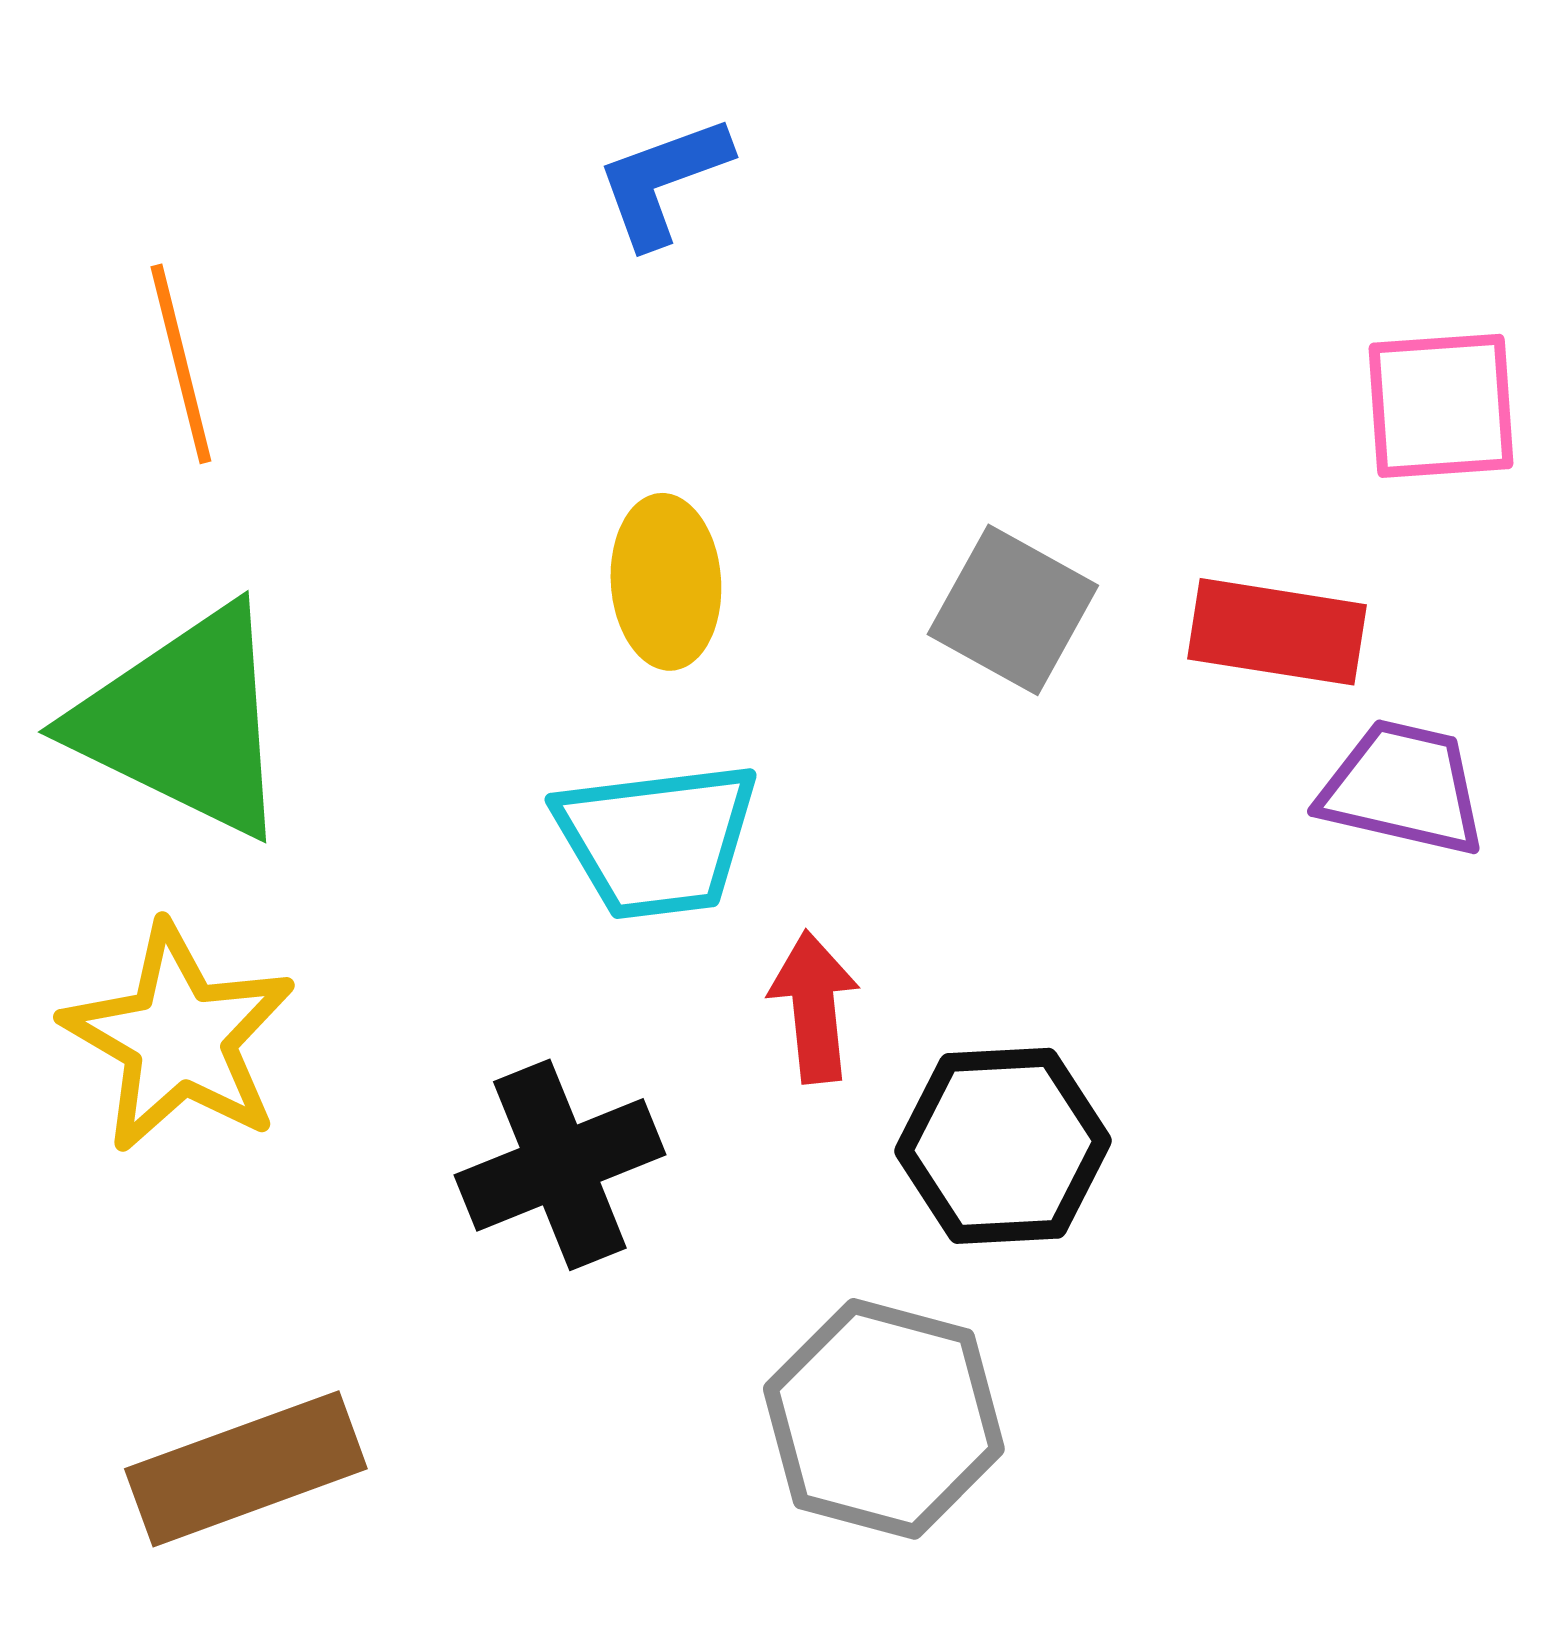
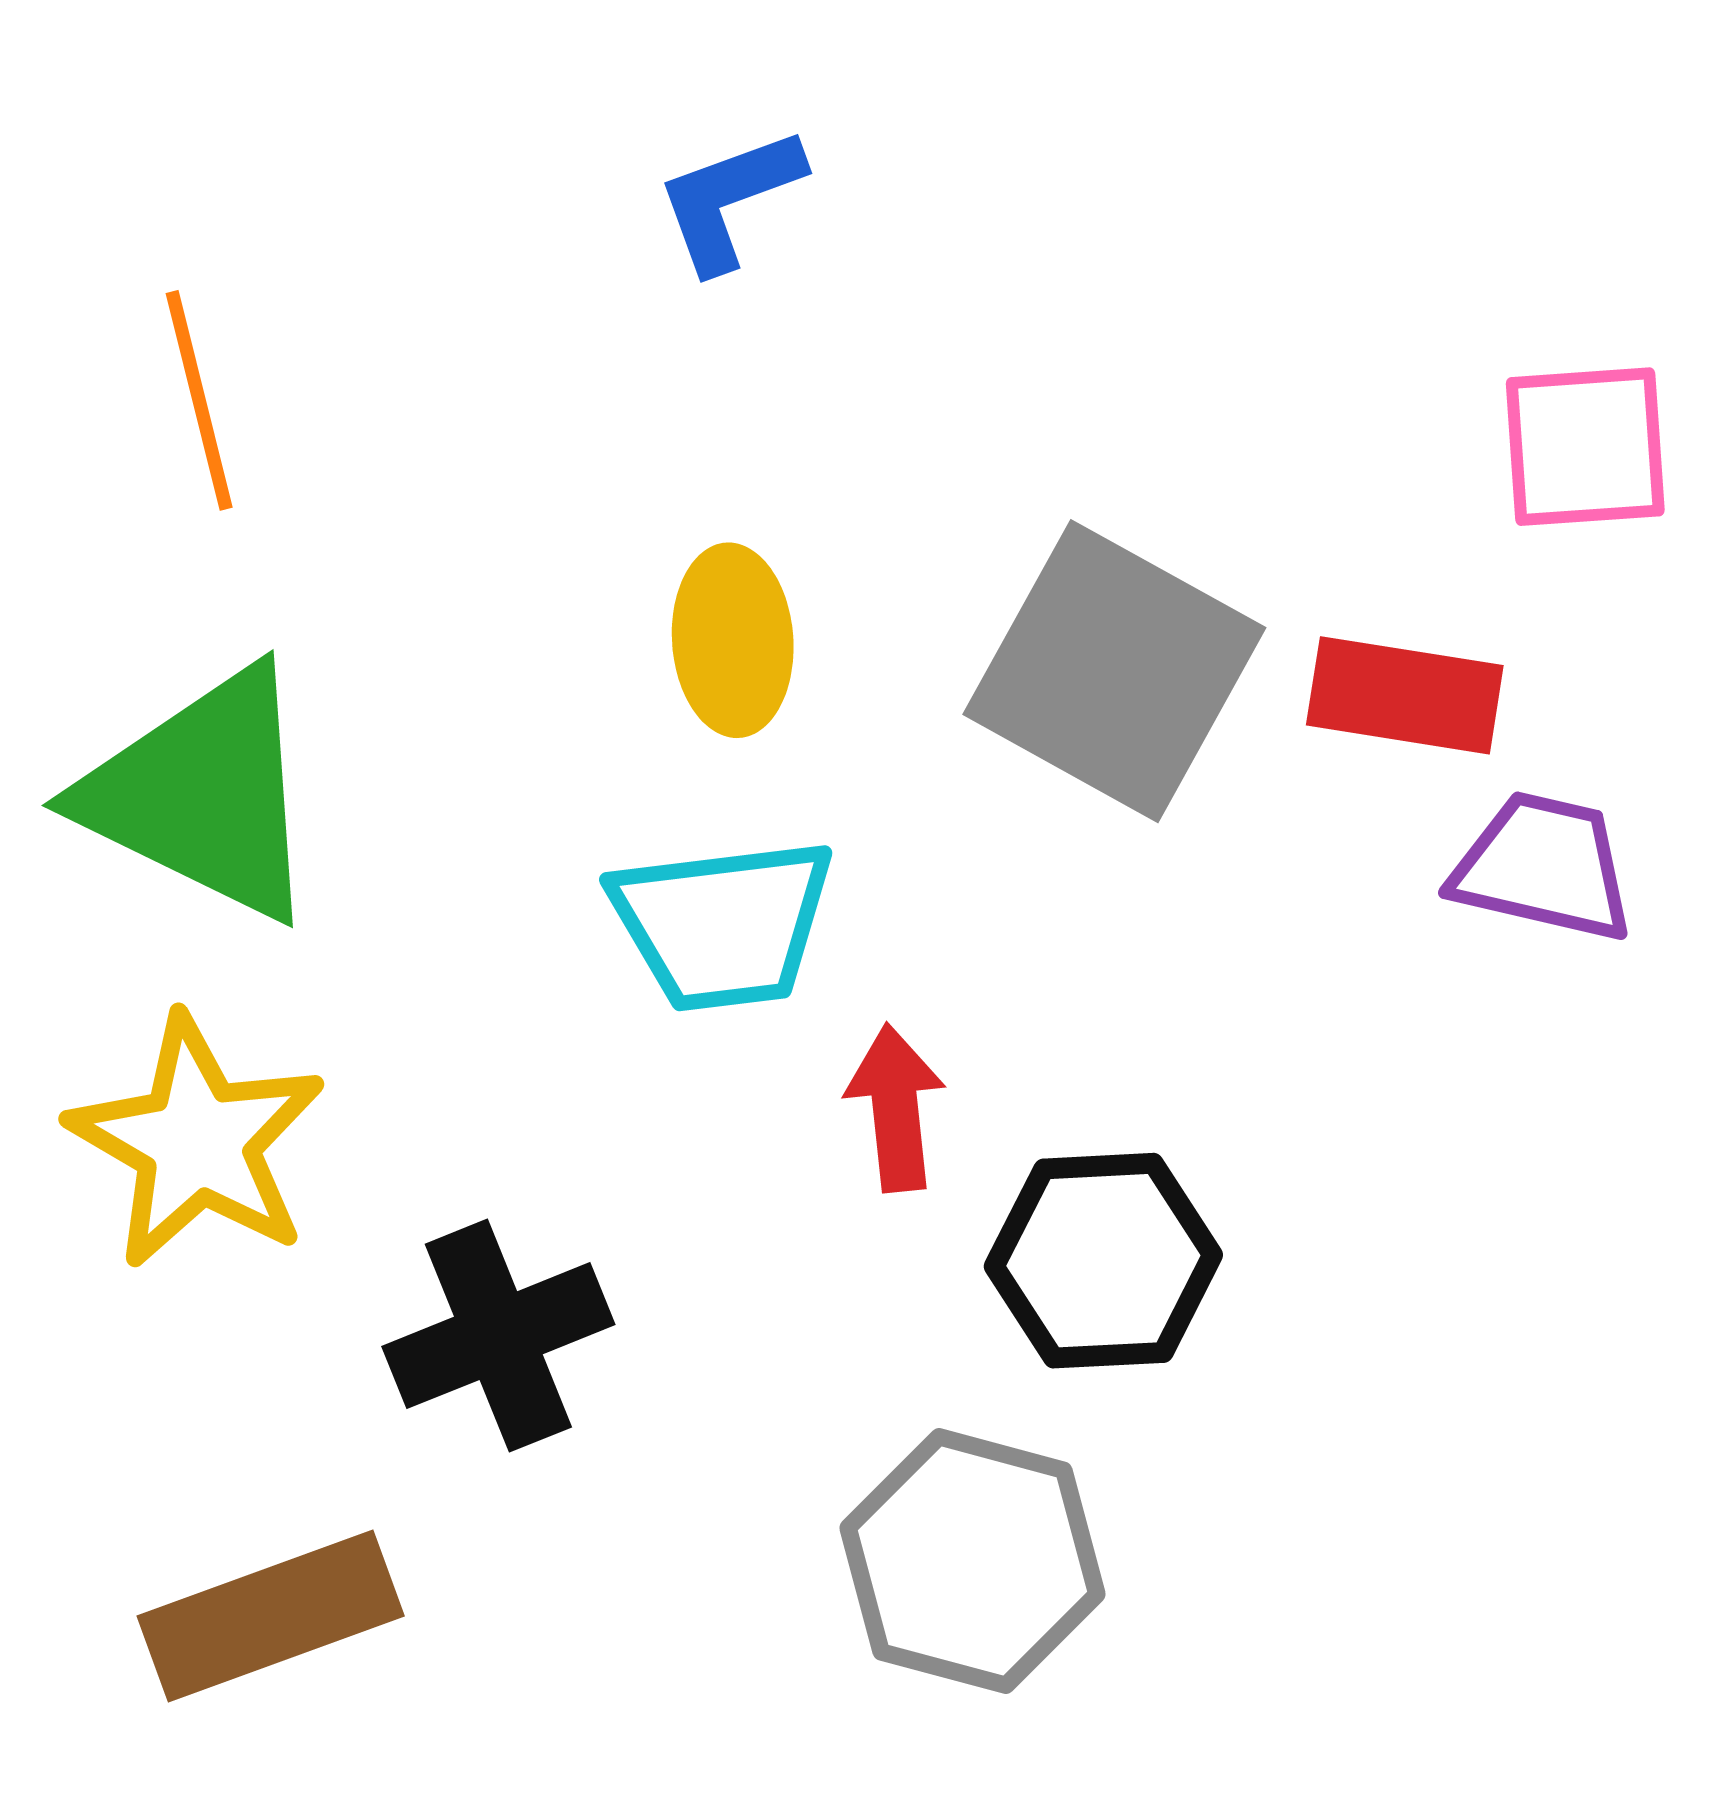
gray square: (1013, 610) -> (1114, 671), size x1.6
black cross: (560, 1165) -> (498, 1336), moved

